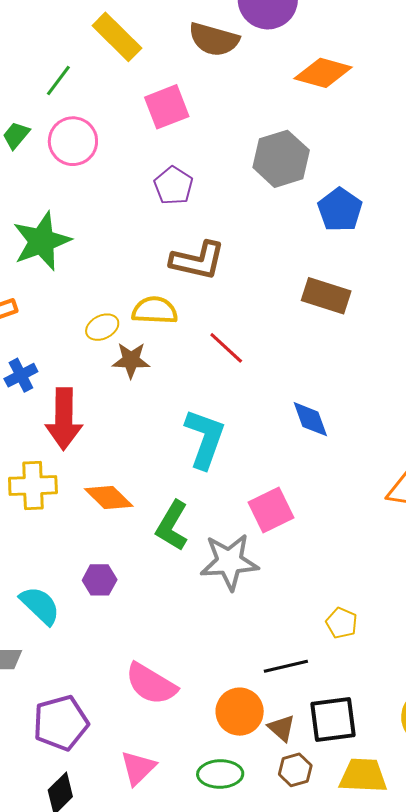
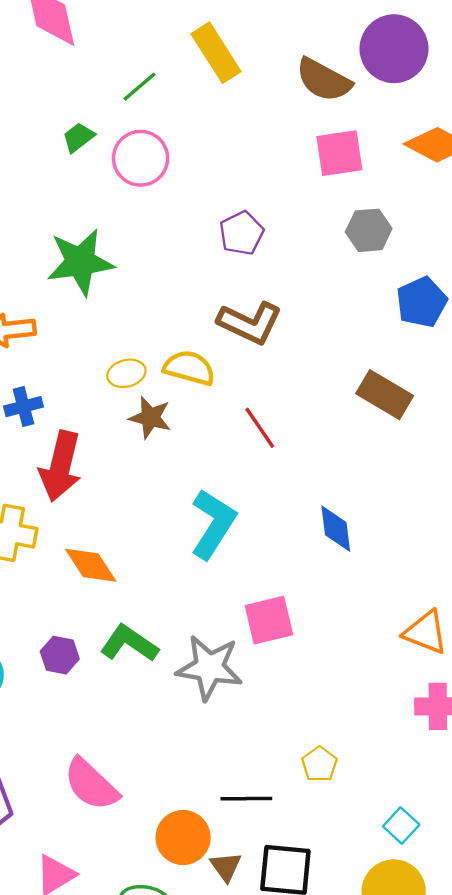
pink square: (167, 107) -> (339, 153), moved
gray hexagon: (281, 159) -> (369, 230), size x0.7
green L-shape: (172, 526) -> (129, 643), moved, turned 81

